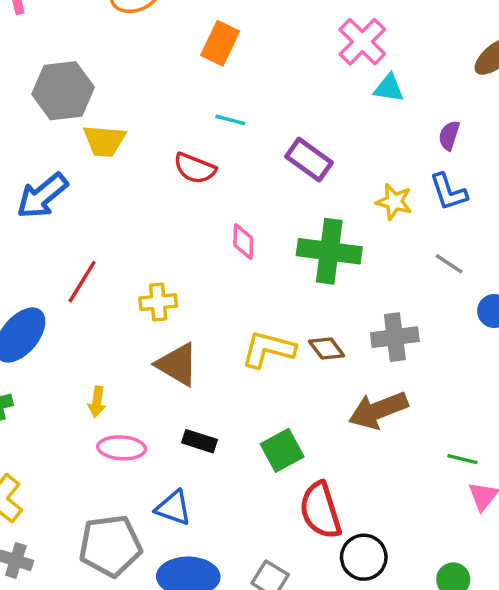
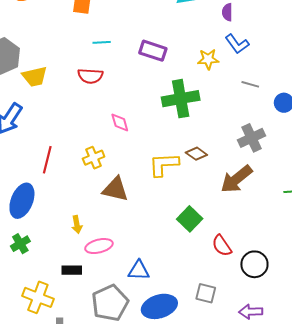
pink diamond: (243, 242) -> (120, 123), moved
gray cross: (395, 337) -> (252, 138), moved
black rectangle: (199, 441) -> (72, 270), moved
red semicircle: (320, 510) -> (222, 246), size x0.7

